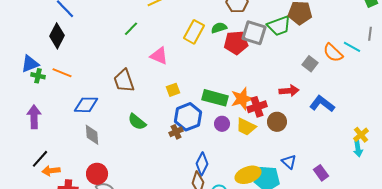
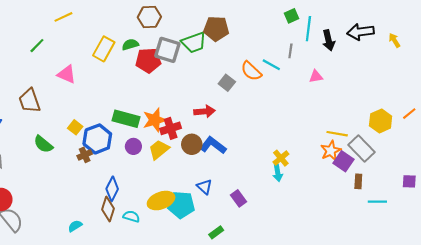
yellow square: (173, 90) -> (75, 127), moved, turned -32
blue L-shape: (322, 104) -> (213, 145), moved
yellow trapezoid: (246, 127) -> (159, 150), turned 115

